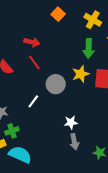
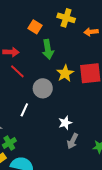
orange square: (58, 14) -> (35, 27), moved
green arrow: (89, 49) -> (48, 49), moved
gray arrow: (74, 142) -> (73, 141), turned 49

